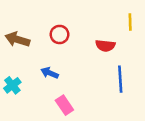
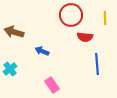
red circle: (59, 34) -> (71, 15), moved, size x1.5
blue arrow: (50, 73) -> (42, 51), moved

